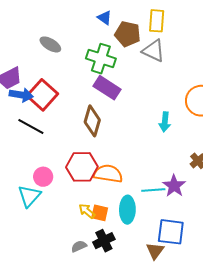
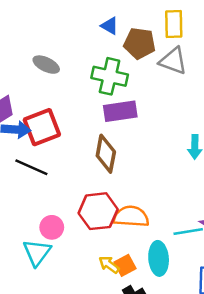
purple rectangle: (107, 88) -> (120, 111), turned -36
red square: (42, 95) -> (42, 127), turned 32
orange square: (100, 213) -> (125, 265), turned -36

